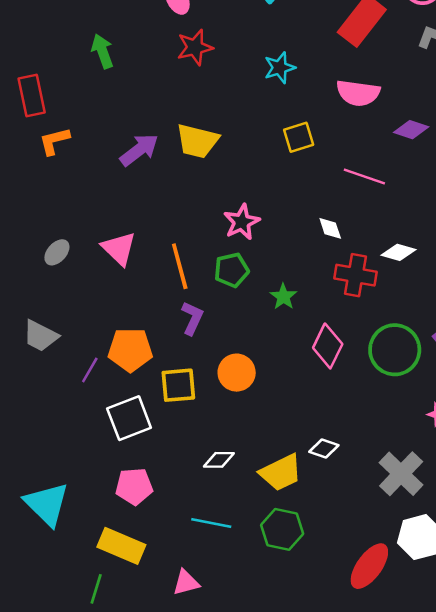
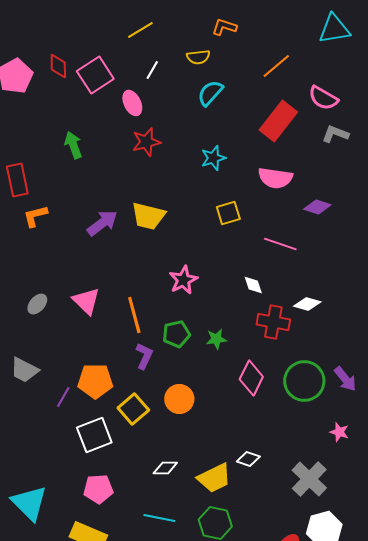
green pentagon: (232, 270) -> (176, 334), moved
green star: (283, 297) -> (216, 339), turned 30
yellow square: (178, 385) -> (133, 409), turned -36

